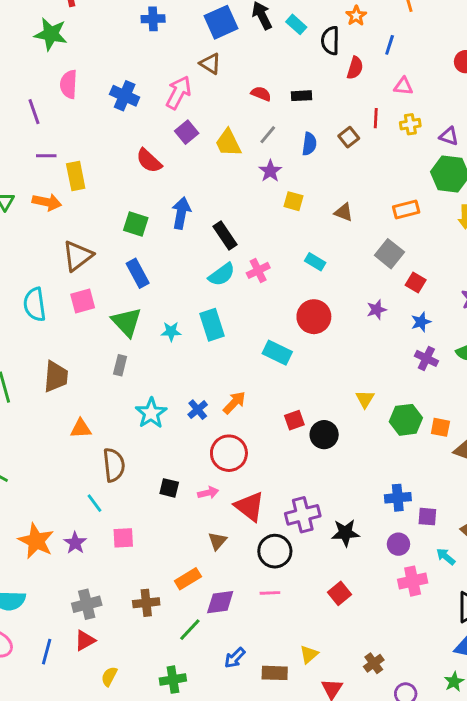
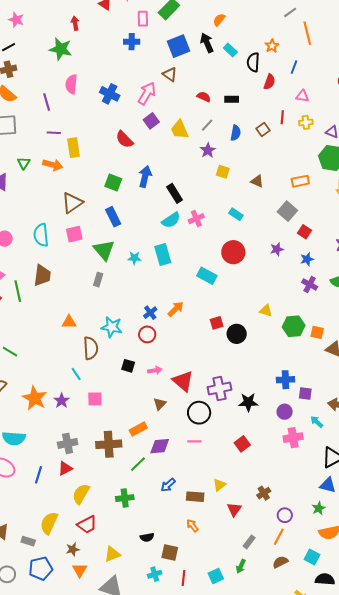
brown trapezoid: (56, 377) -> (42, 275), moved
yellow triangle: (365, 399) -> (266, 311), turned -48
cyan star: (151, 413) -> (112, 327), moved, turned -30
red circle: (229, 453) -> (147, 334), moved, size x0.7
brown cross: (146, 603) -> (109, 444), size x1.4
yellow semicircle: (109, 676) -> (81, 494), size x1.5

